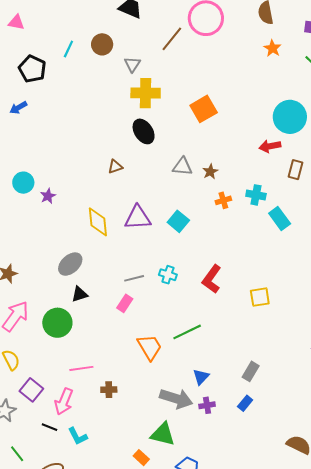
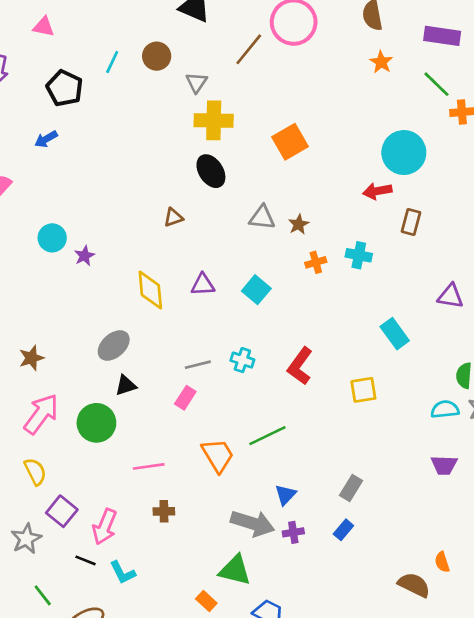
purple triangle: (138, 218) -> (203, 285), size x0.7
cyan rectangle: (280, 219) -> (395, 334), moved
pink line: (81, 368) -> (149, 466), moved

